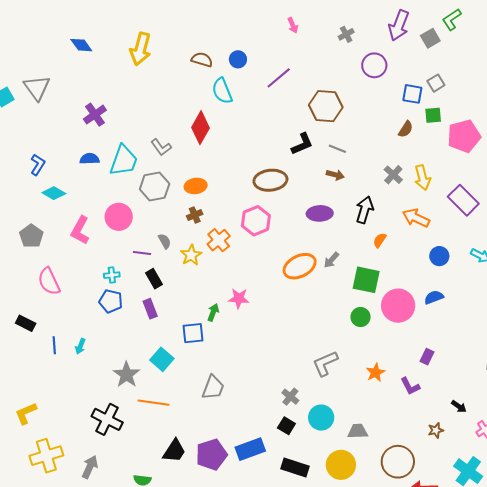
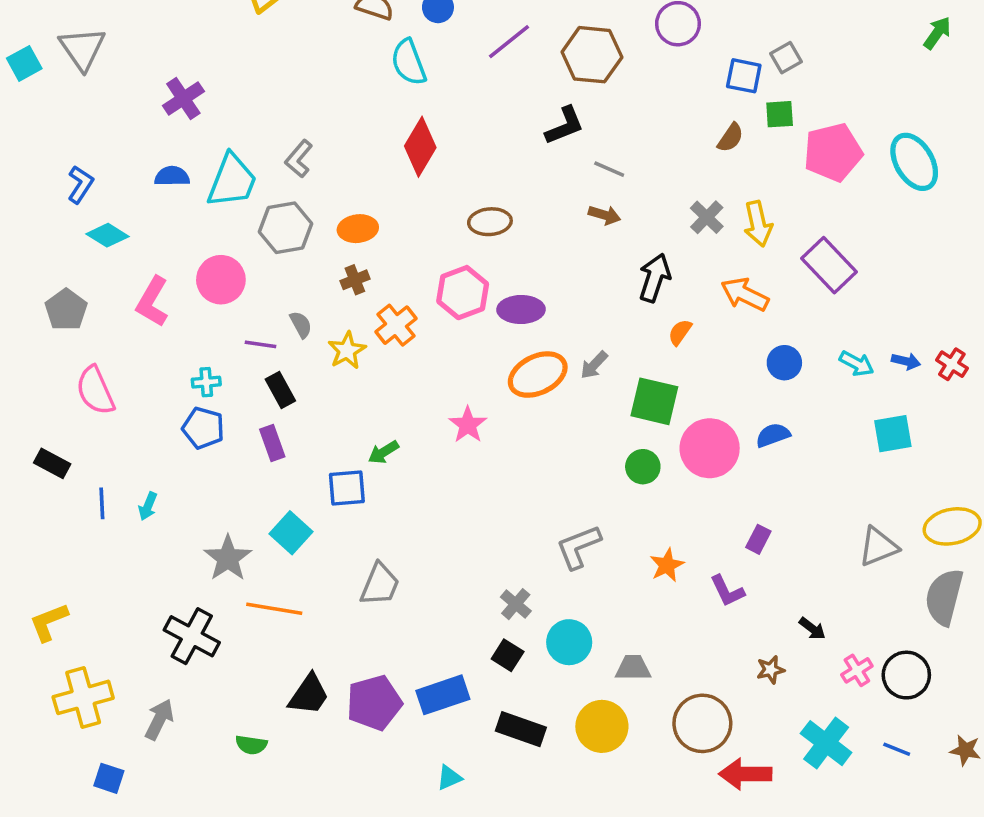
brown hexagon: (326, 106) -> (592, 55), moved
red diamond: (200, 128) -> (420, 147), moved
black L-shape: (302, 144) -> (565, 126), moved
gray L-shape: (161, 147) -> (299, 159), turned 75
brown ellipse: (270, 180) -> (490, 222), size x0.7
purple ellipse: (320, 213) -> (521, 309), moved
pink star: (239, 298) -> (468, 425), moved, turned 30
green arrow: (213, 312) -> (383, 452), turned -144

